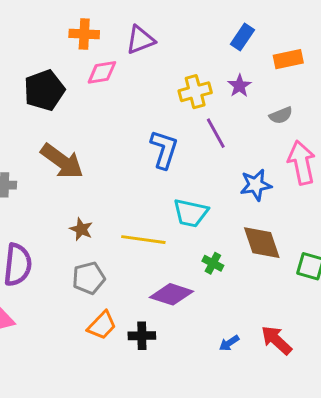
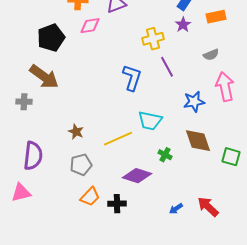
purple star: (239, 86) -> (183, 25), moved
brown arrow: (62, 161) -> (44, 77), moved
yellow line: (143, 240) -> (118, 139), turned -32

